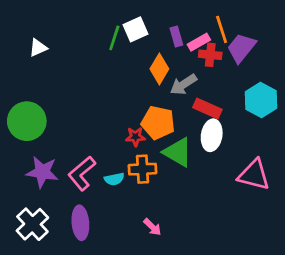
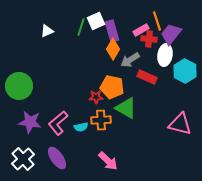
purple rectangle: (176, 36) -> (112, 31), moved, size x1.5
white triangle: (38, 48) -> (47, 31), moved
white ellipse: (212, 135) -> (165, 55), moved
purple ellipse: (80, 223) -> (57, 158), turned -30
pink arrow: (152, 227) -> (108, 161), size x1.5

